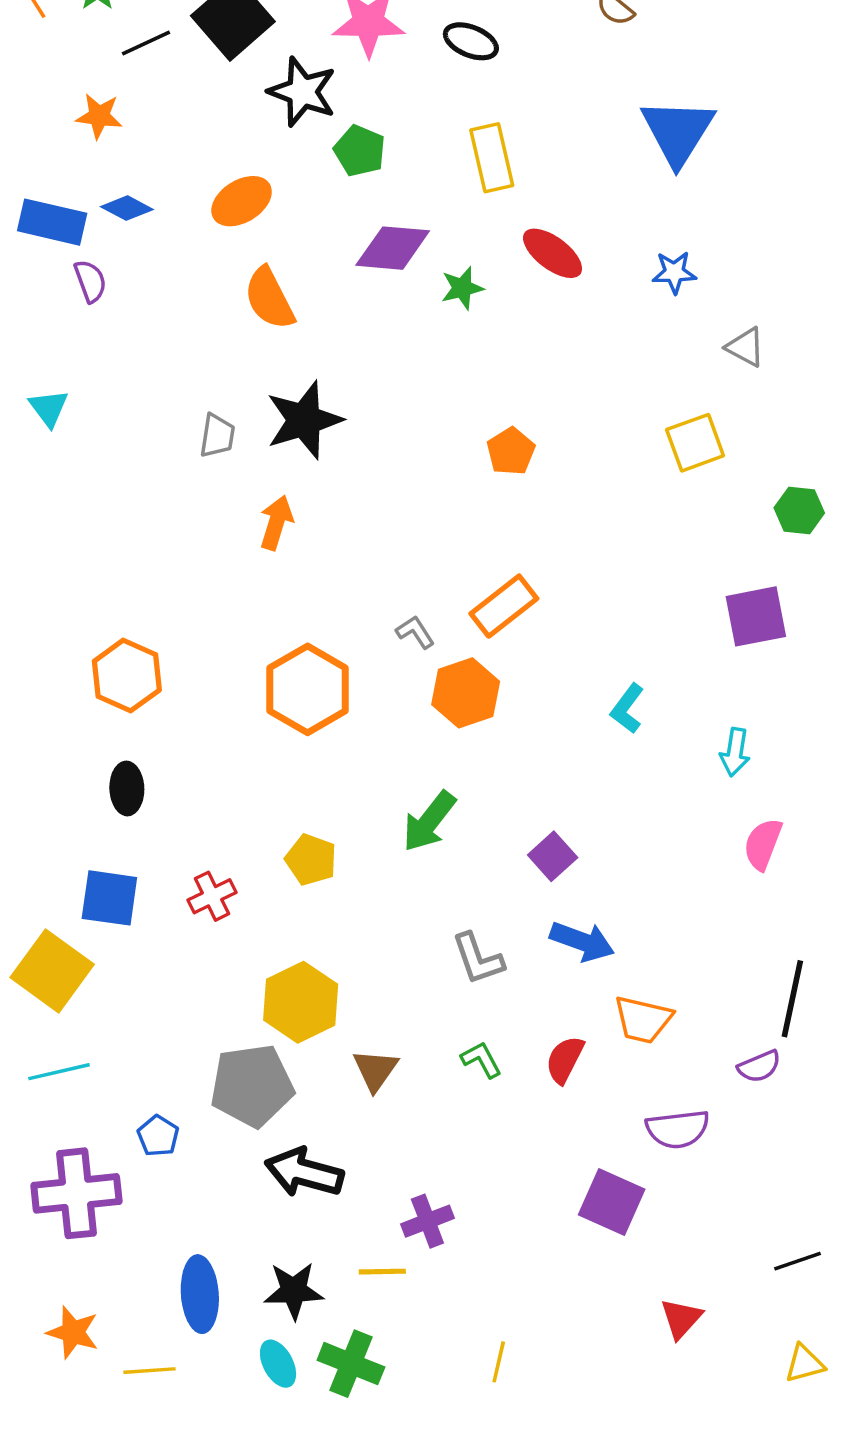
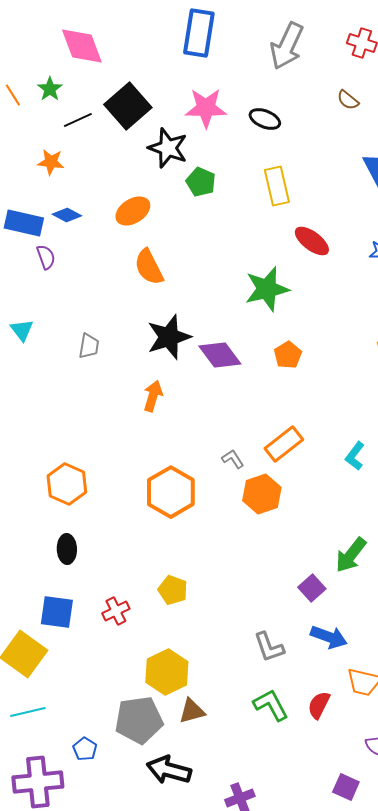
purple diamond: (393, 248) -> (220, 355), moved, turned 48
green star: (462, 288) -> (267, 289), moved, size x1.8
gray trapezoid: (217, 436) -> (89, 346), moved
cyan L-shape: (627, 709) -> (355, 456), moved
green arrow: (429, 821) -> (351, 555), moved
green L-shape: (481, 1060) -> (271, 705), size x1.5
brown triangle: (375, 1070) -> (192, 711), moved, turned 40
purple square: (612, 1202) -> (346, 787), size x0.7

